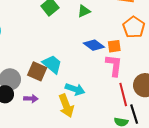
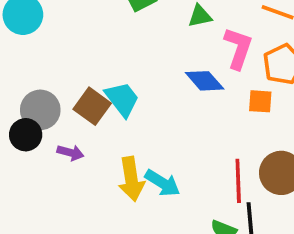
orange square: (114, 46) -> (260, 101), moved
pink L-shape: (114, 65) -> (238, 48), moved
cyan arrow: (75, 89) -> (162, 183), moved

